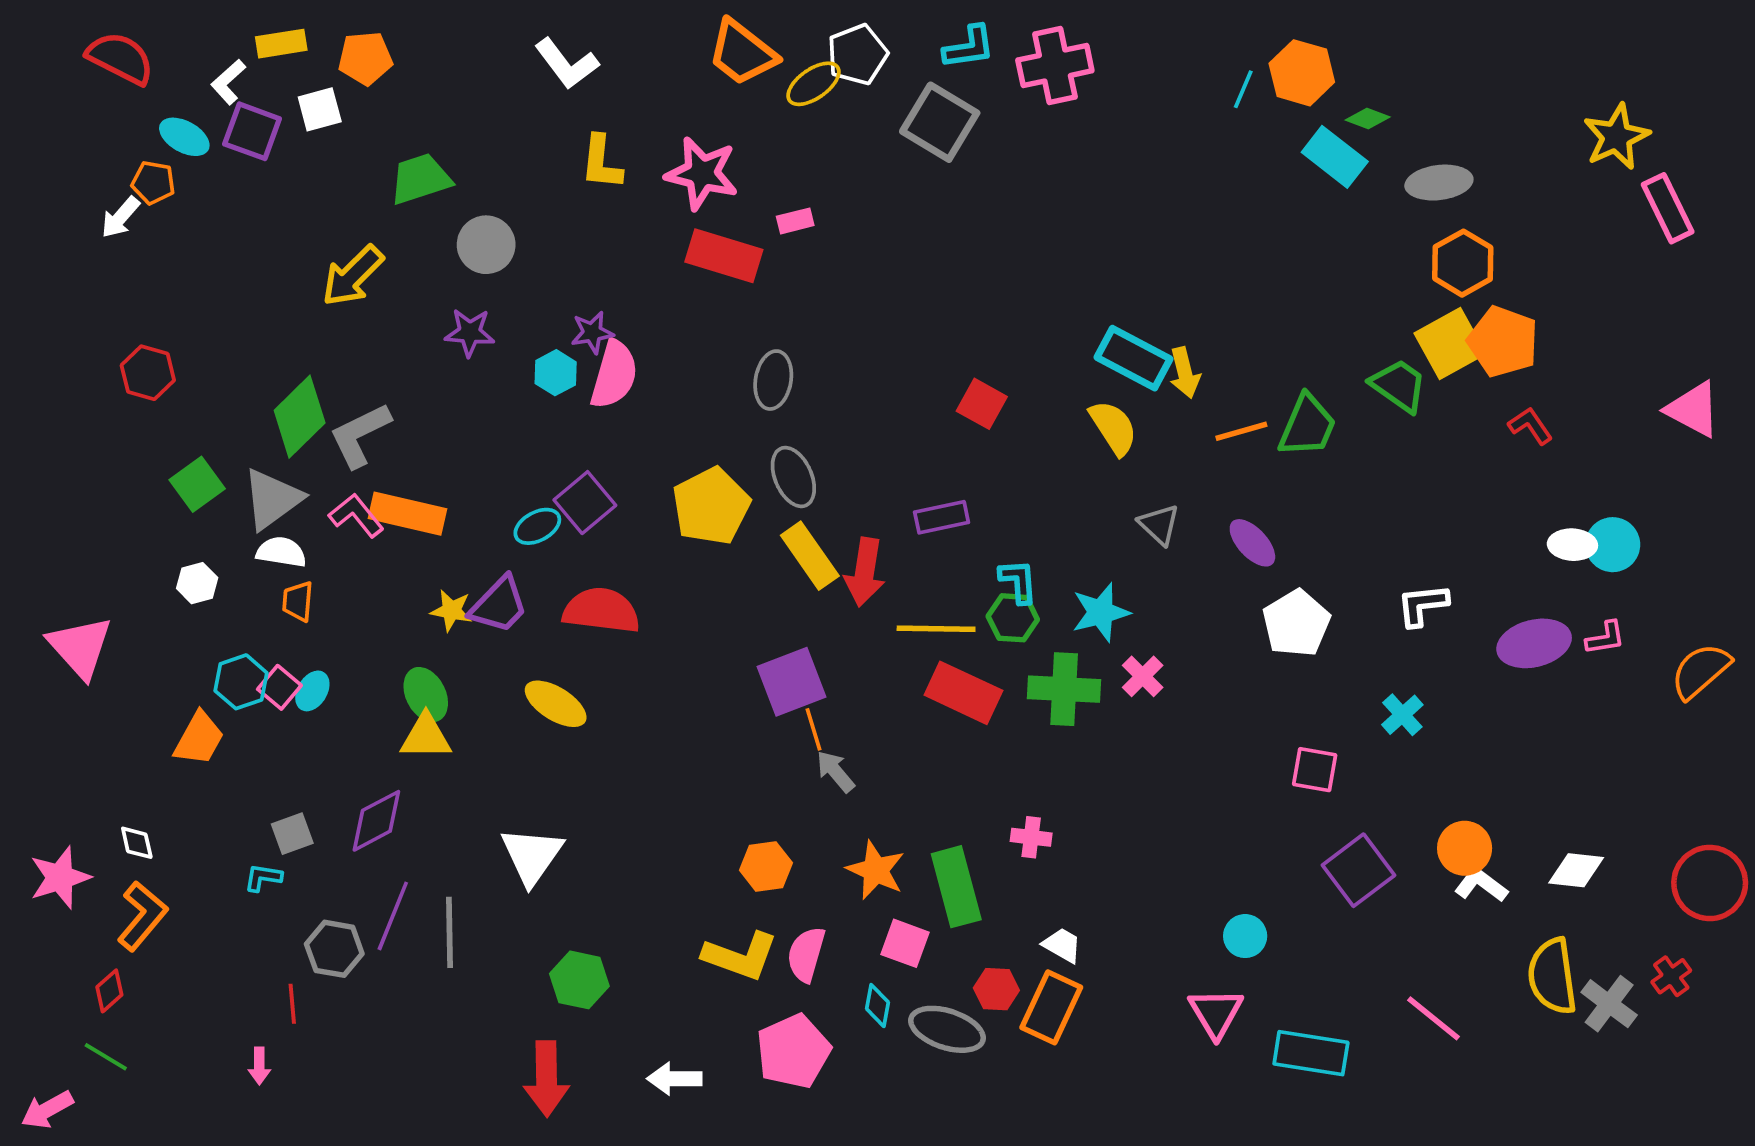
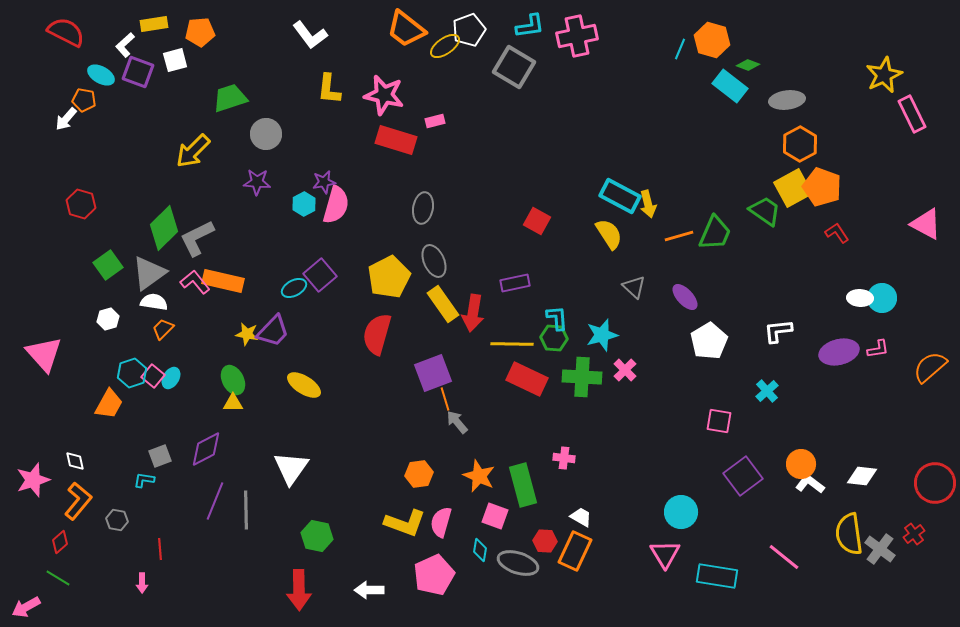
orange trapezoid: (298, 601) -> (163, 329), turned 40
red semicircle: (601, 610) -> (377, 334), moved, turned -81
yellow triangle: (426, 737) -> (233, 403), size x0.7
cyan circle: (1245, 936) -> (681, 512), size x1.4
gray hexagon: (334, 949) -> (117, 520), moved, size x0.7

